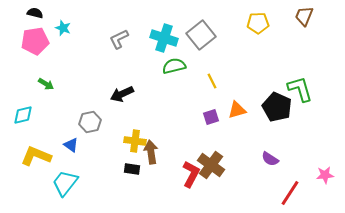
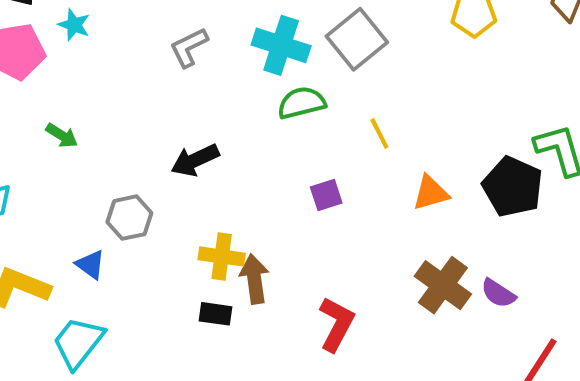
green arrow: (46, 84) -> (62, 136), moved
purple square: (211, 117) -> (326, 195), moved
brown cross: (211, 165) -> (443, 285), moved

